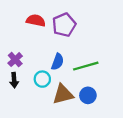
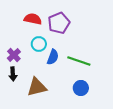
green line: (86, 66) -> (79, 61), turned 35
cyan circle: (42, 79) -> (39, 44), moved
brown triangle: (63, 94) -> (37, 87), moved

